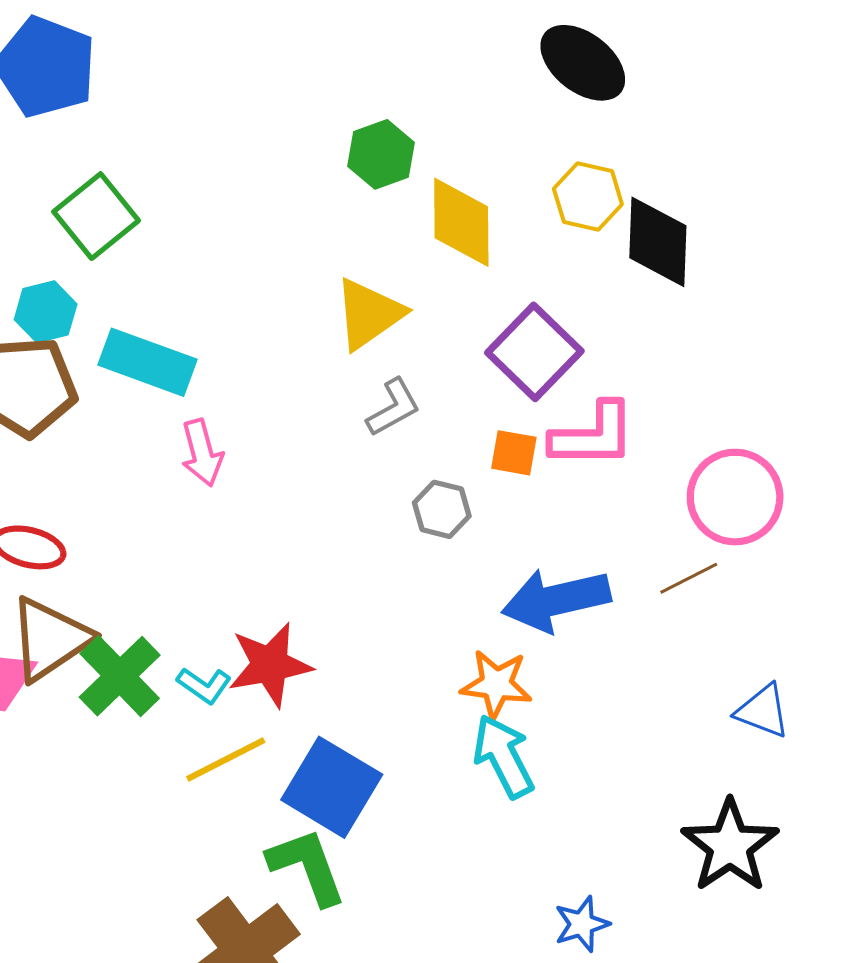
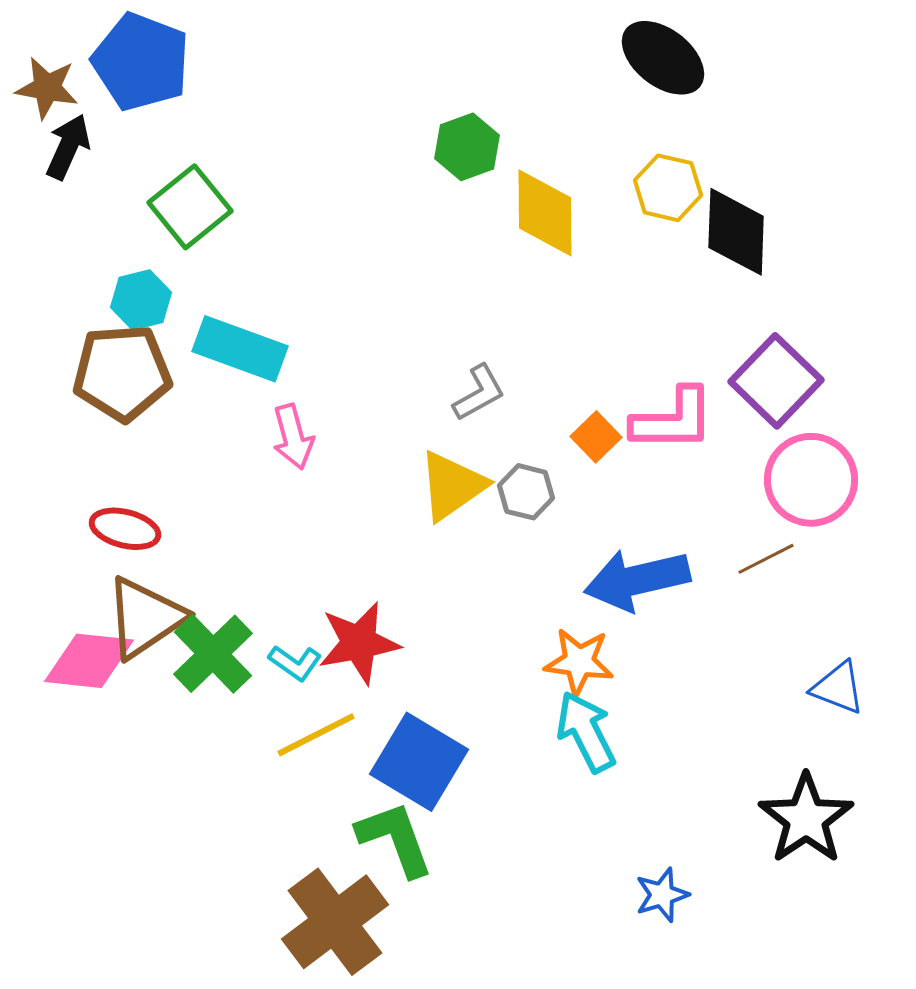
yellow triangle: (369, 314) -> (452, 486), moved
purple square: (534, 352) -> (776, 381), moved
orange square: (514, 453) -> (596, 437), turned 36

